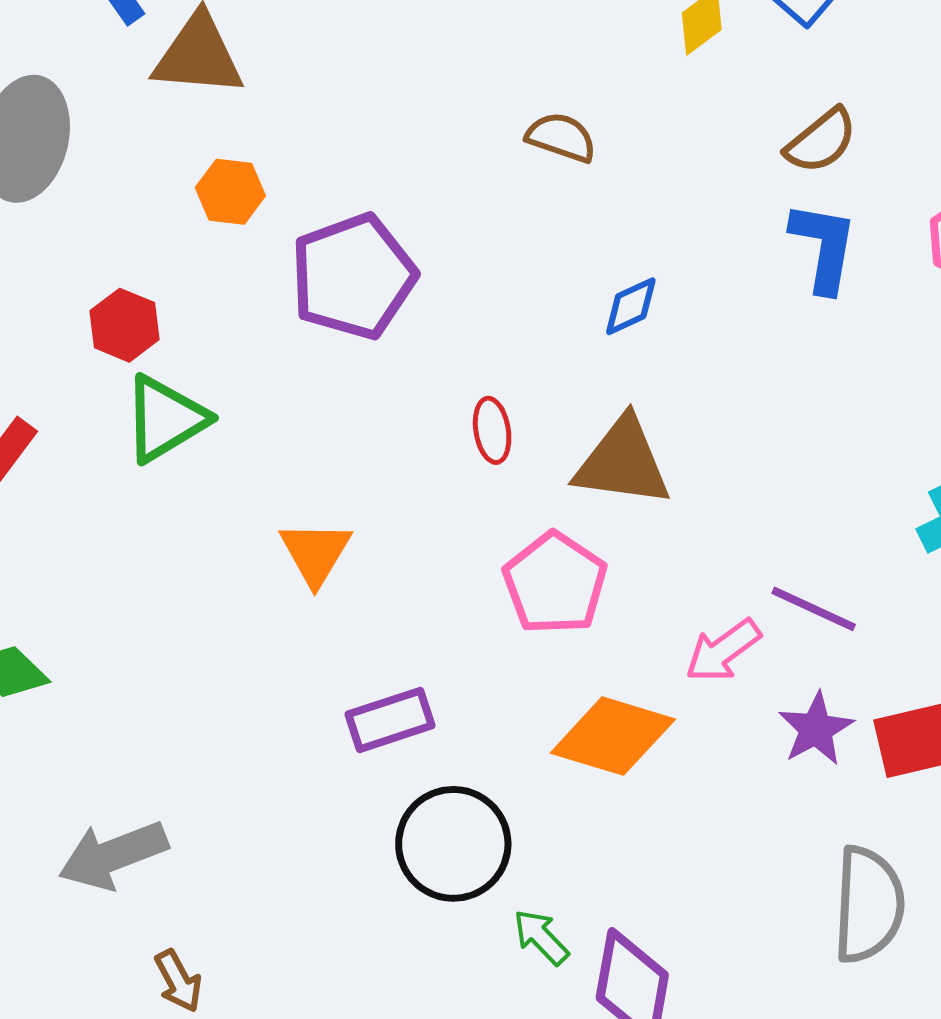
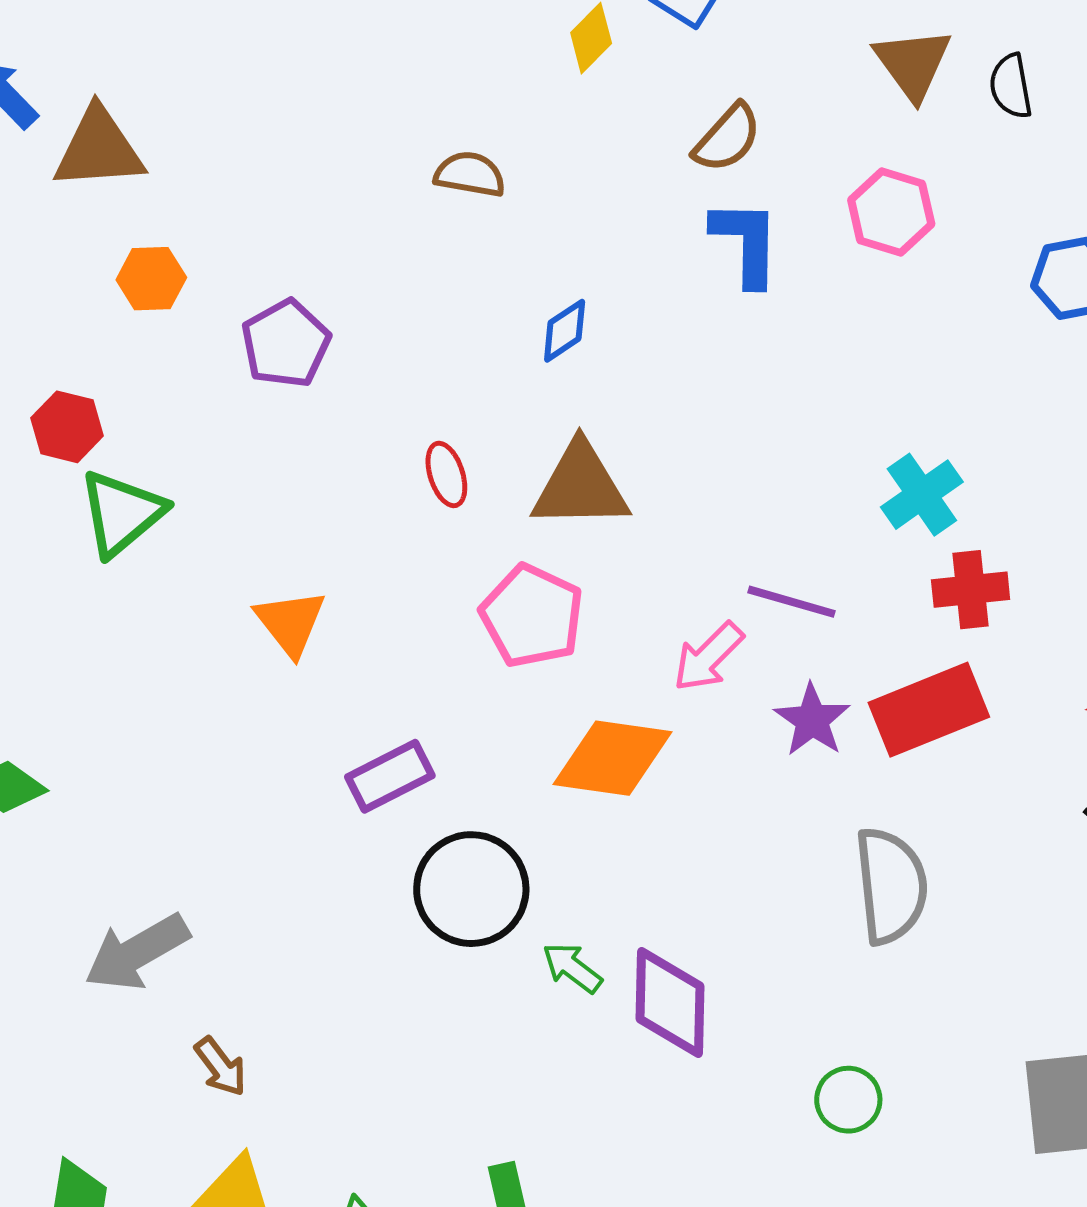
purple pentagon: (353, 276) -> (286, 344), size x0.7

